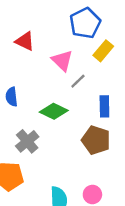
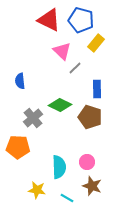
blue pentagon: (85, 23) -> (81, 20), turned -30
red triangle: (25, 41) -> (49, 20), moved, size x1.4
green diamond: (54, 111) -> (60, 105), moved

